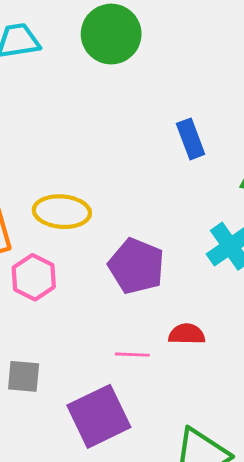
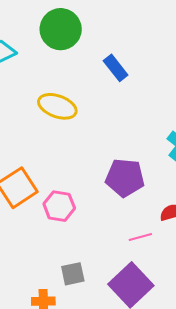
blue rectangle: (191, 139) -> (116, 68), moved
yellow ellipse: (62, 212) -> (57, 106), moved, turned 33

